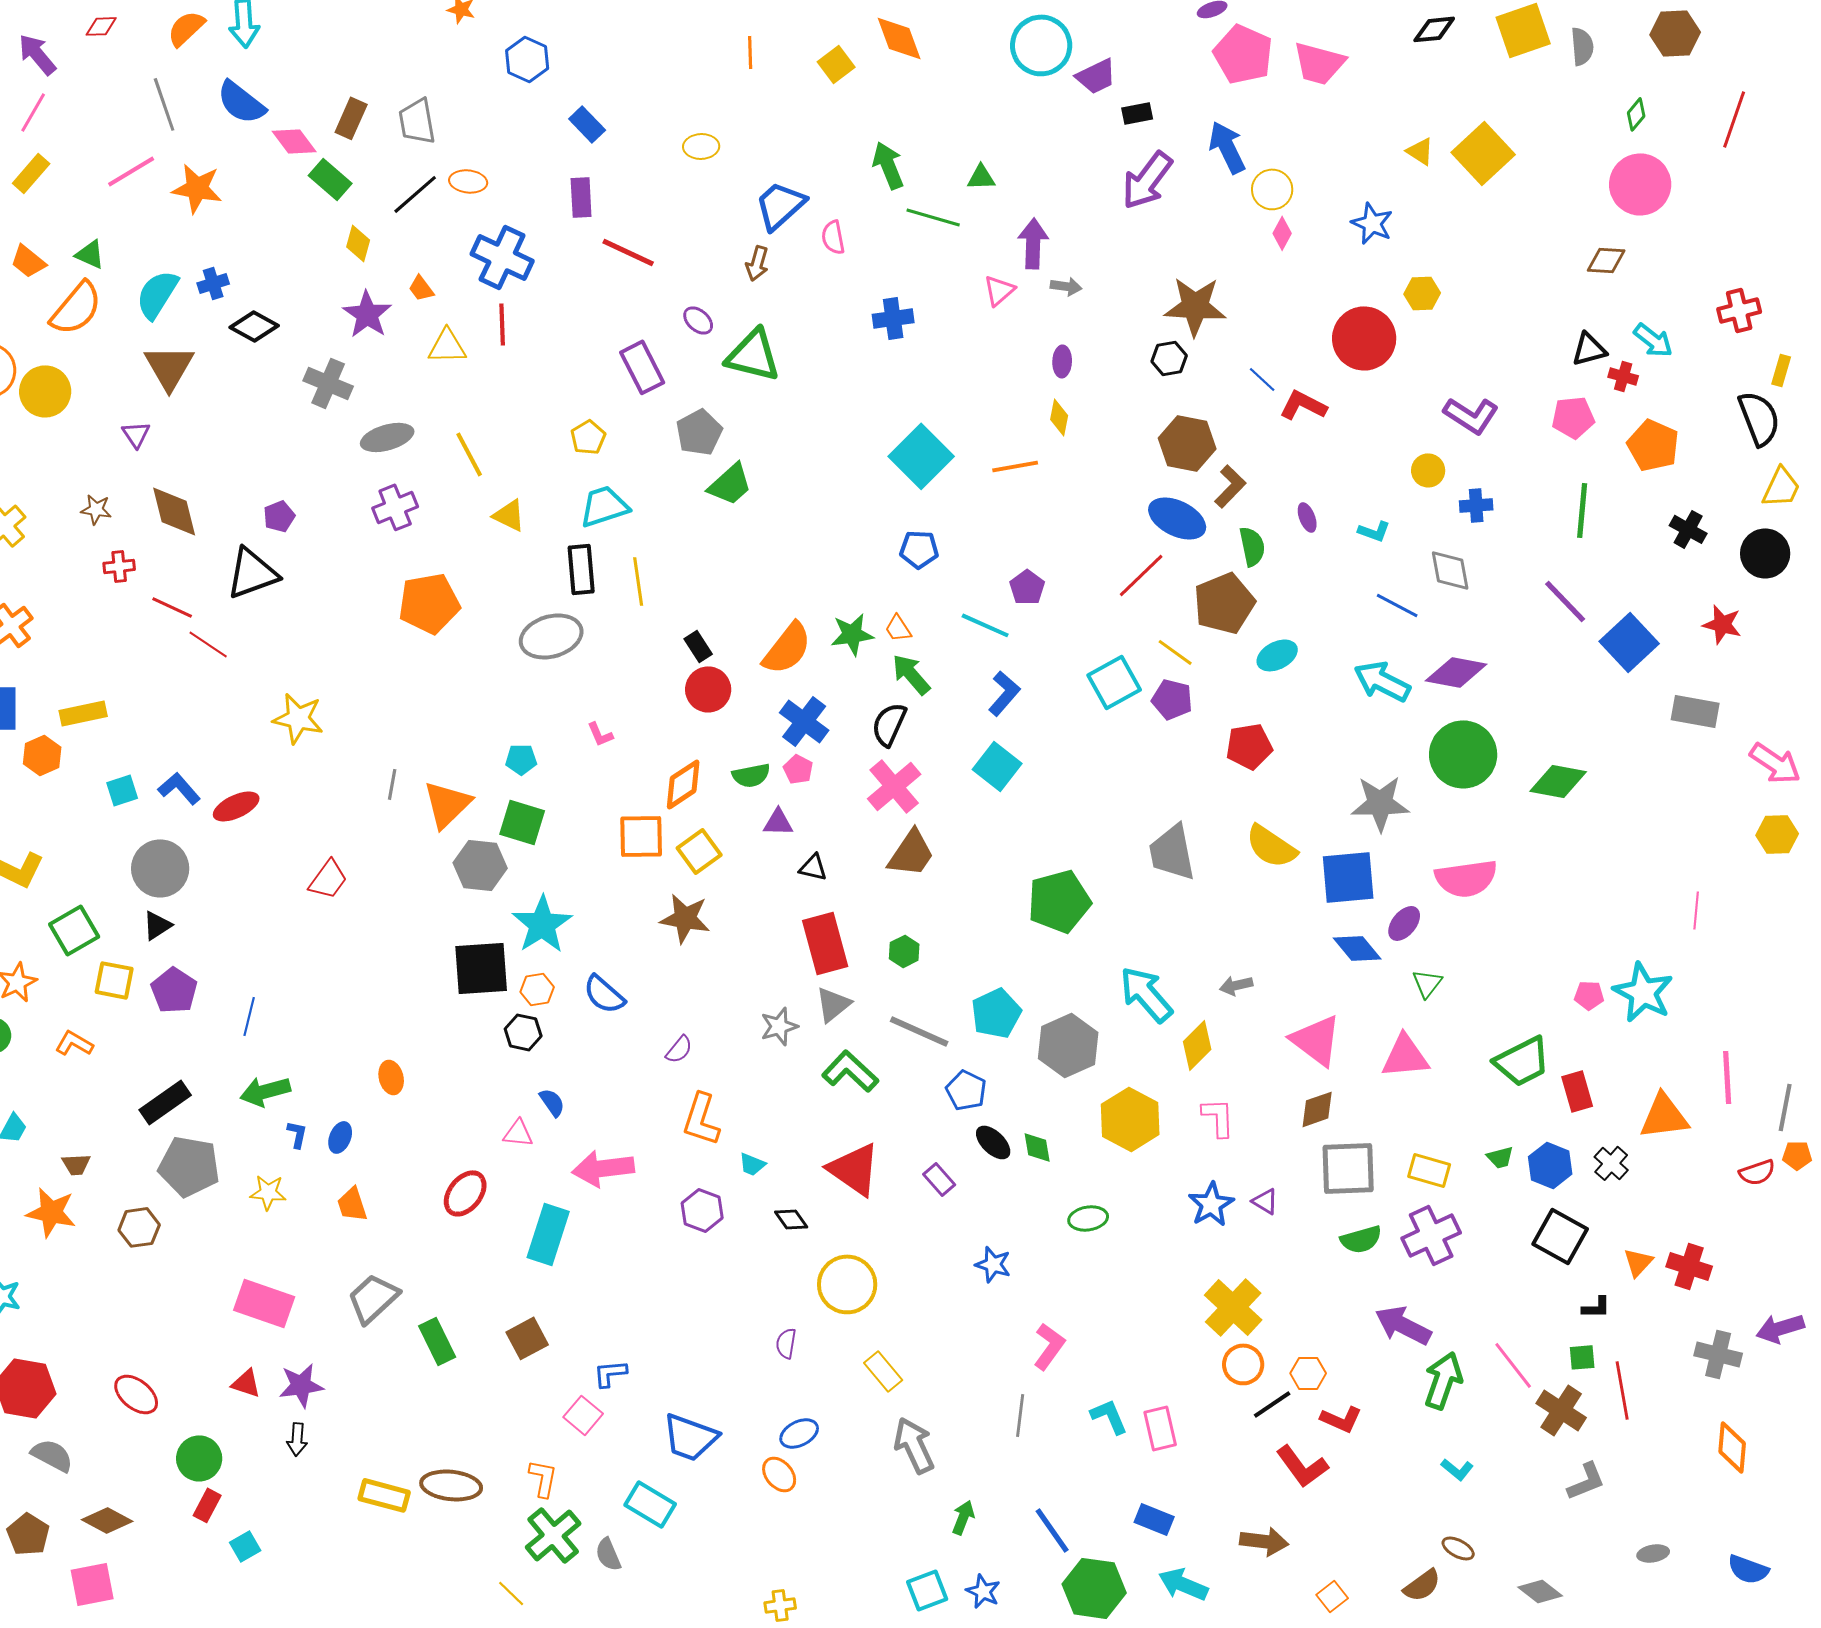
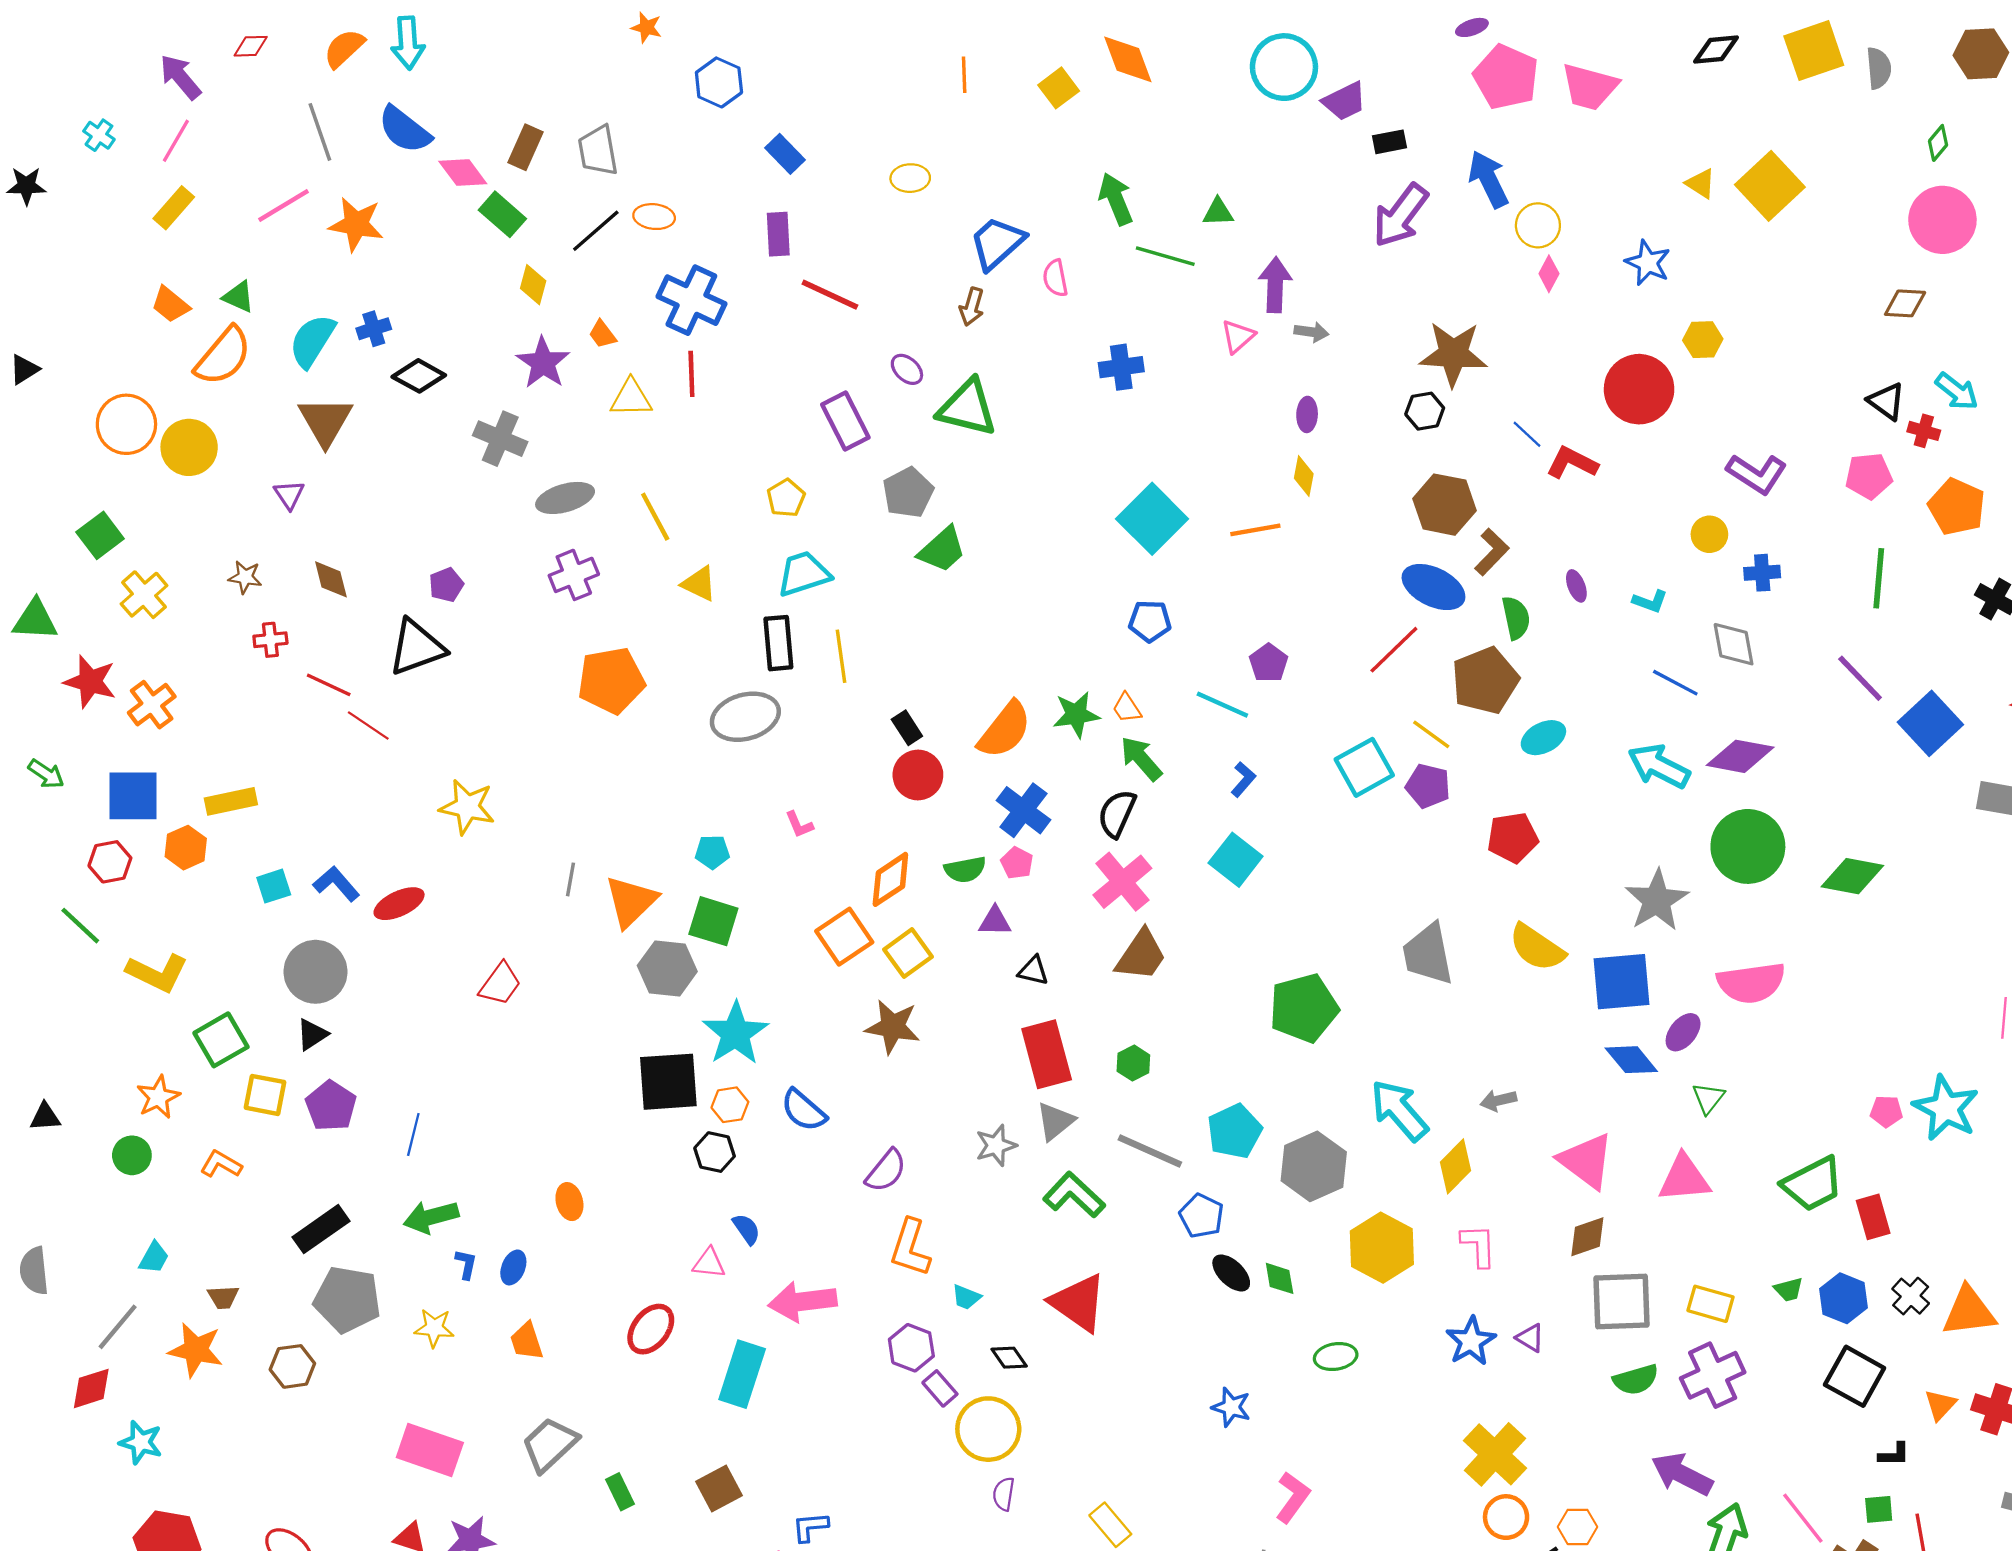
black triangle: (1589, 349) -> (1886, 401), turned 51
brown diamond: (174, 511) -> (331, 579), size x0.7
blue L-shape: (1004, 693) -> (1243, 779), size x0.7
gray star: (1380, 803) -> (1657, 900), turned -30
orange square: (641, 836) -> (844, 937), turned -33
purple semicircle: (679, 1049) -> (886, 1171), size x1.4
orange triangle: (1664, 1116) -> (1969, 1311), moved
purple rectangle: (939, 1179) -> (940, 1388), moved
yellow circle: (847, 1284) -> (988, 1429), moved
green rectangle: (437, 1341) -> (620, 1492), size x0.7

